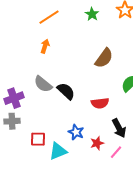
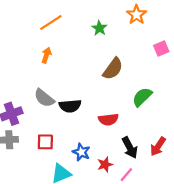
green star: (92, 14) -> (99, 28), moved
black semicircle: (66, 91) -> (70, 106), turned 132
red square: (38, 139) -> (45, 142), moved

